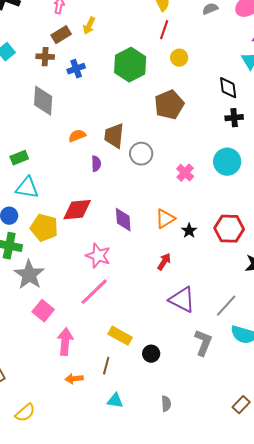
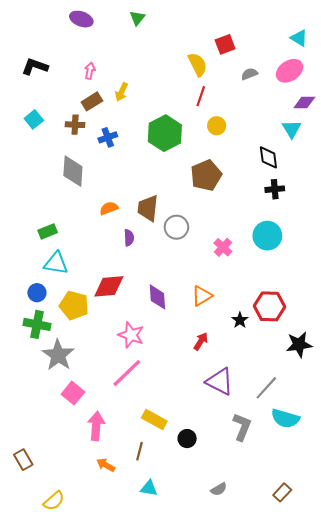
black star: (189, 231) -> (240, 320), moved
orange arrow: (74, 379) -> (106, 465), turned 36
gray semicircle: (166, 404) -> (219, 489), moved, turned 63

